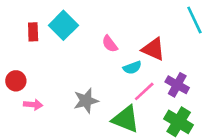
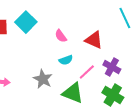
cyan semicircle: (132, 68) -> (66, 60), moved
gray star: (86, 101) -> (43, 79), turned -30

